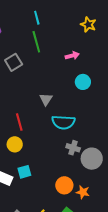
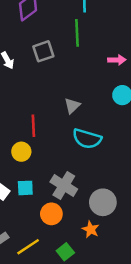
gray cross: (73, 148) -> (64, 186), moved, size x1.5
gray circle: (92, 159) -> (103, 202), moved
orange circle: (64, 185) -> (51, 214), moved

